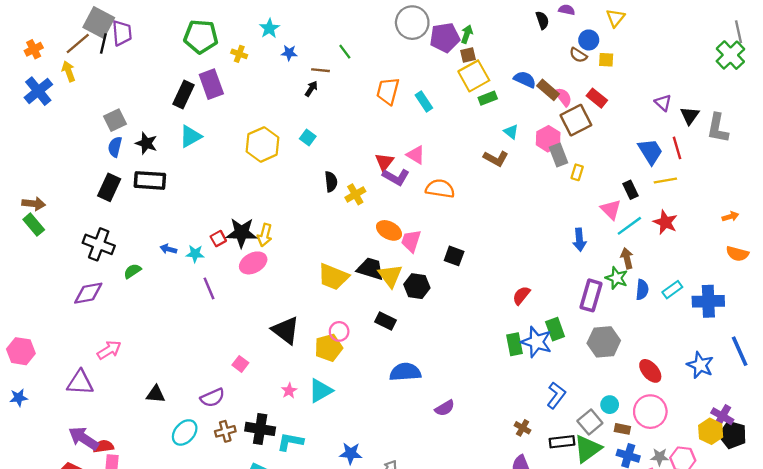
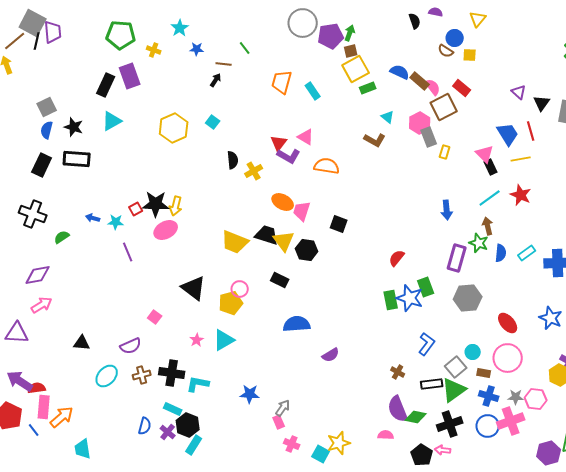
pink triangle: (611, 210) -> (485, 154), moved
purple diamond: (88, 293) -> (38, 275), moved

